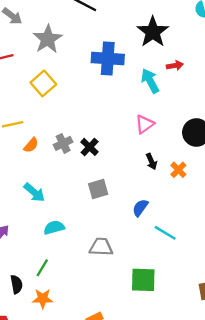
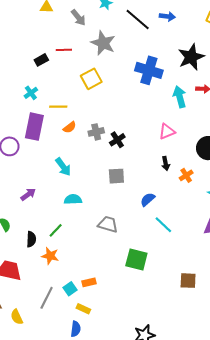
gray star: (48, 39) -> (103, 43), turned -30

